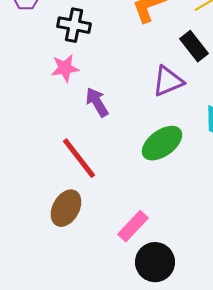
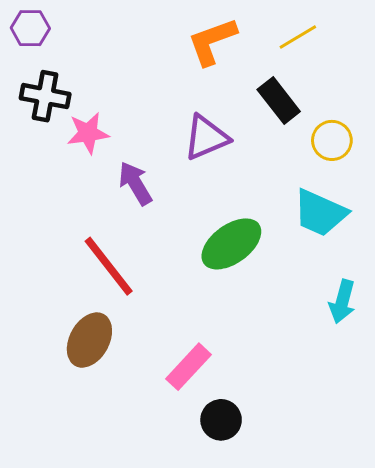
black cross: (74, 25) -> (45, 96), moved
purple triangle: (168, 81) -> (206, 137), moved
black circle: (155, 262) -> (221, 420), size x0.7

